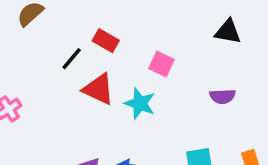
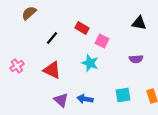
red rectangle: (106, 41) -> (82, 28), moved
red triangle: (99, 89) -> (52, 70), moved

